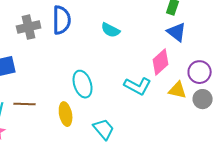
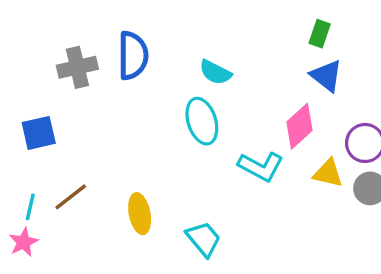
cyan ellipse: (83, 84) -> (202, 121), moved
brown line: (25, 104) -> (71, 197), turned -40

